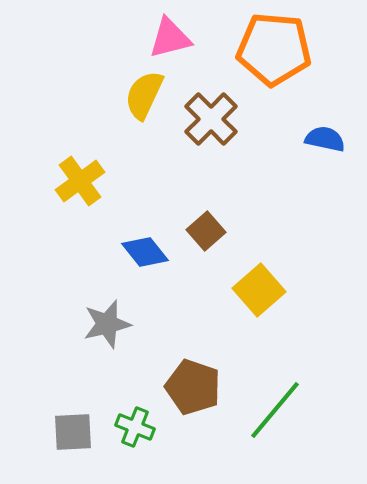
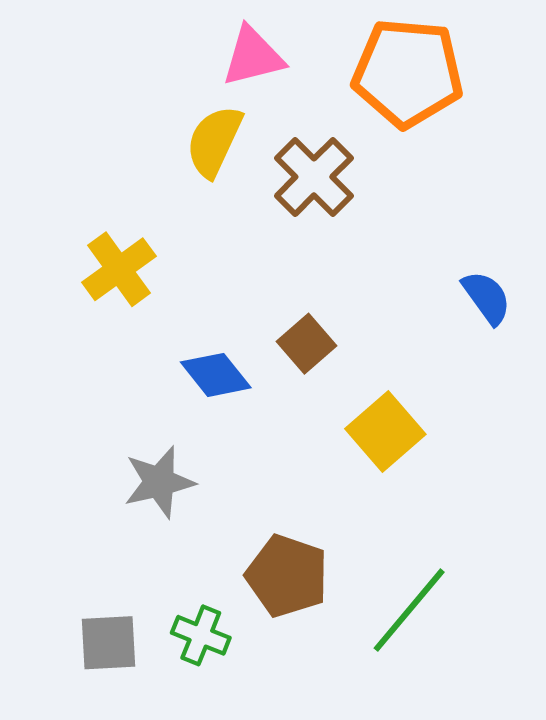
blue semicircle: (325, 139) -> (487, 297), moved, turned 42

